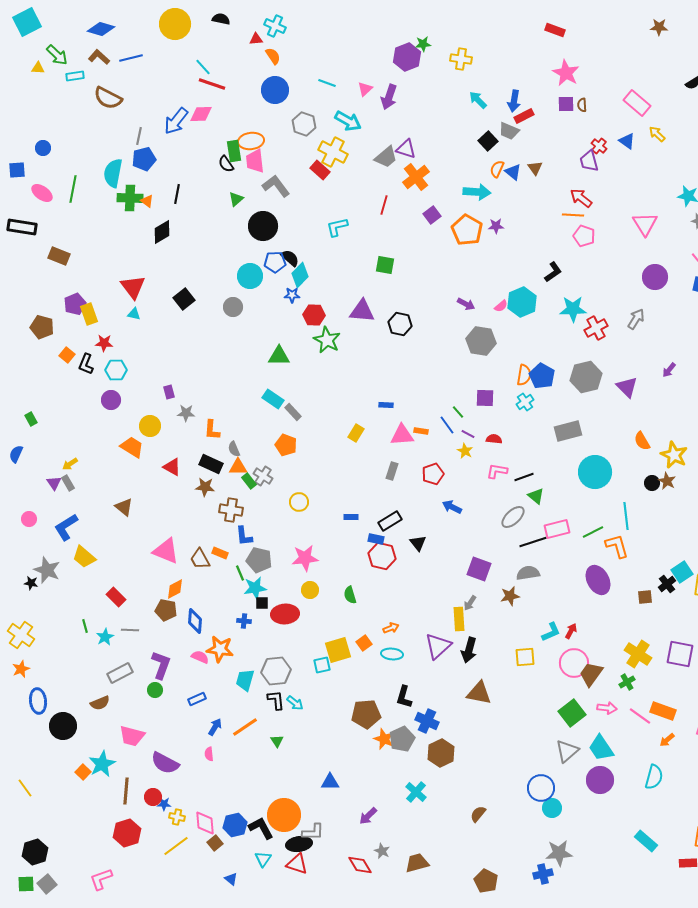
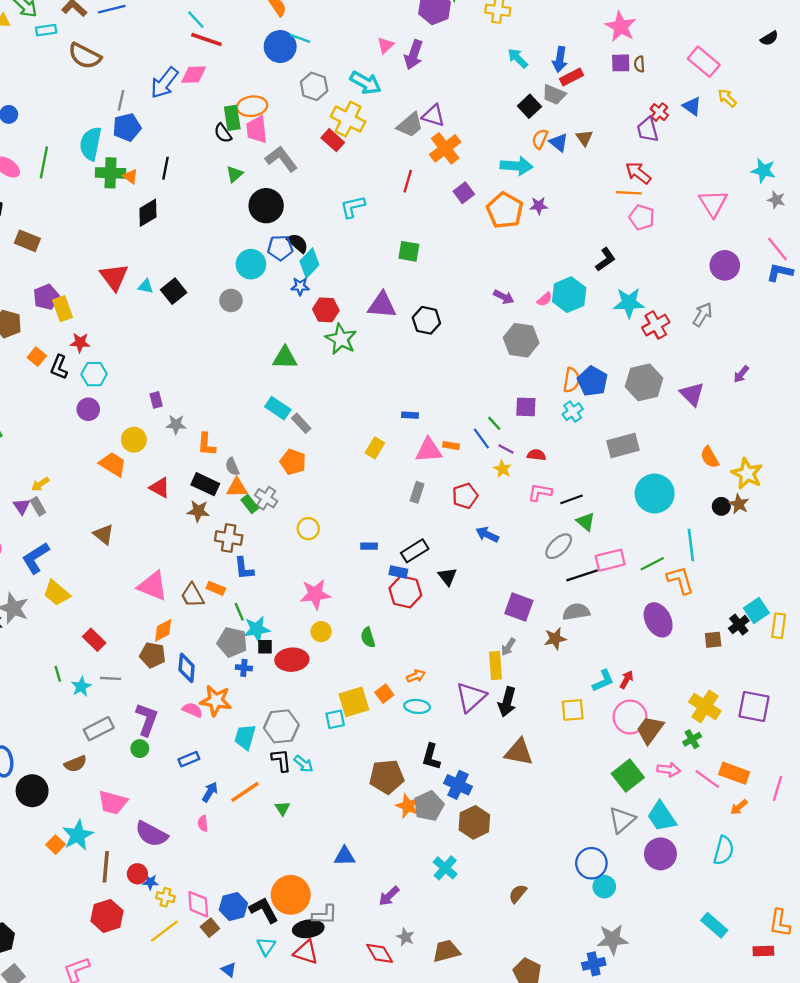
cyan line: (327, 83) -> (300, 38), moved
cyan triangle: (134, 314) -> (146, 286), moved
gray pentagon: (259, 560) -> (232, 642), moved

